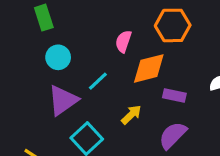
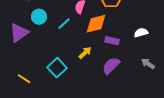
cyan line: (98, 81) -> (64, 24), moved
purple triangle: (63, 100) -> (19, 33), moved

